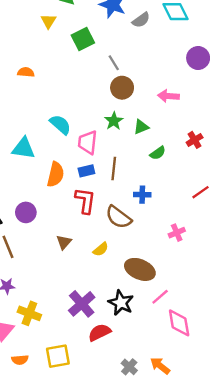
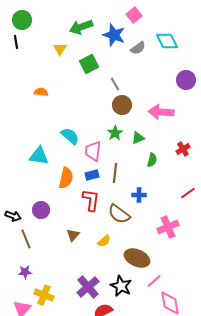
pink arrow: (168, 96) -> (161, 112), size x1.4
green semicircle: (158, 153) -> (152, 160), turned -40
pink cross: (177, 233) -> (168, 227), size x1.5

